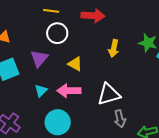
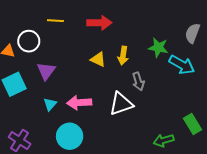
white circle: (57, 33) -> (29, 41), moved
yellow triangle: (75, 64) -> (98, 59), moved
gray arrow: (120, 119) -> (138, 81), moved

